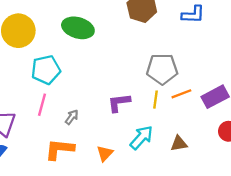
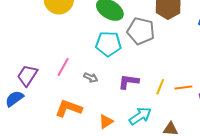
gray pentagon: (162, 69) -> (141, 31), moved
cyan pentagon: (46, 70) -> (108, 44), moved
gray arrow: (72, 117) -> (91, 78), moved, turned 64

